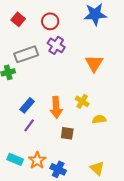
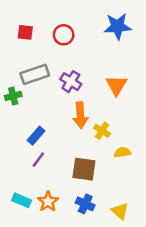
red square: (18, 19) -> (25, 32), turned -32
purple cross: (56, 45) -> (71, 82), moved
orange arrow: (56, 107) -> (80, 115), moved
brown square: (67, 133) -> (84, 169), size x1.5
blue cross: (58, 169) -> (85, 204), moved

